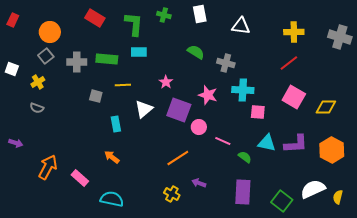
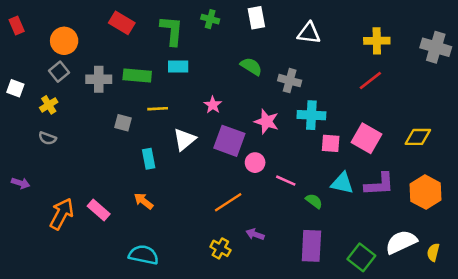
red rectangle: (13, 20) -> (17, 25), turned -48
pink square: (294, 97) -> (367, 138), moved
pink rectangle: (80, 178) -> (99, 210), moved

